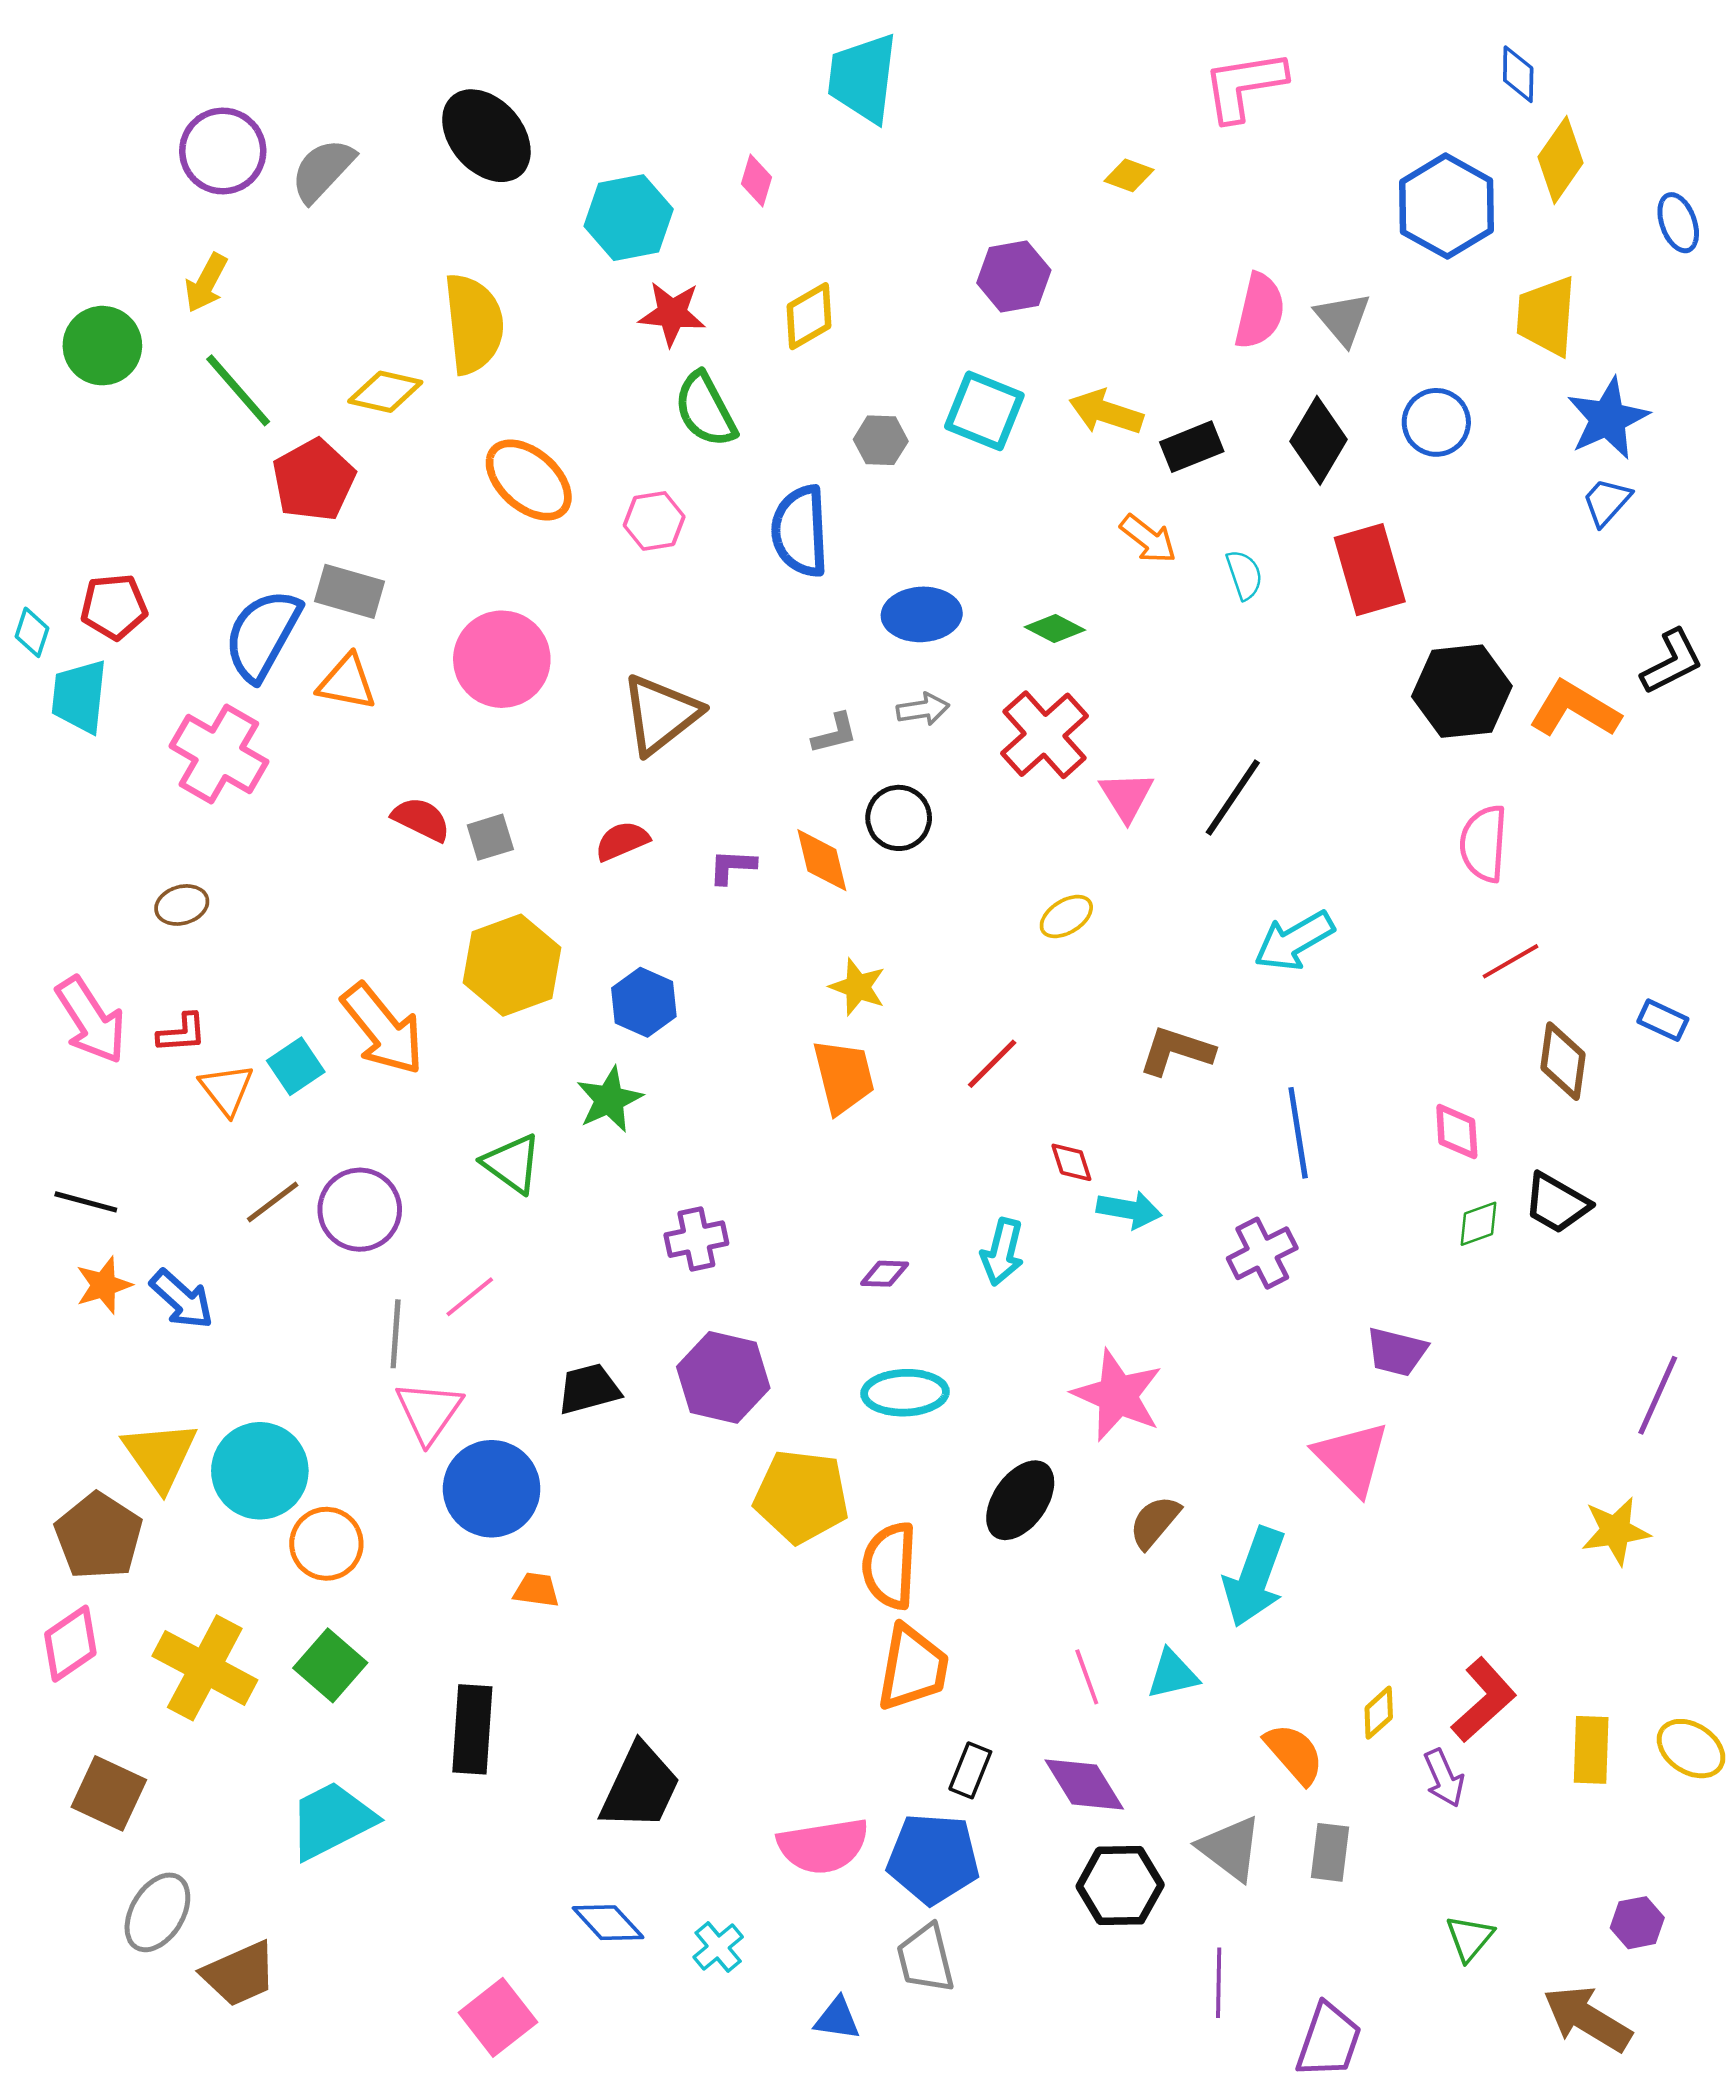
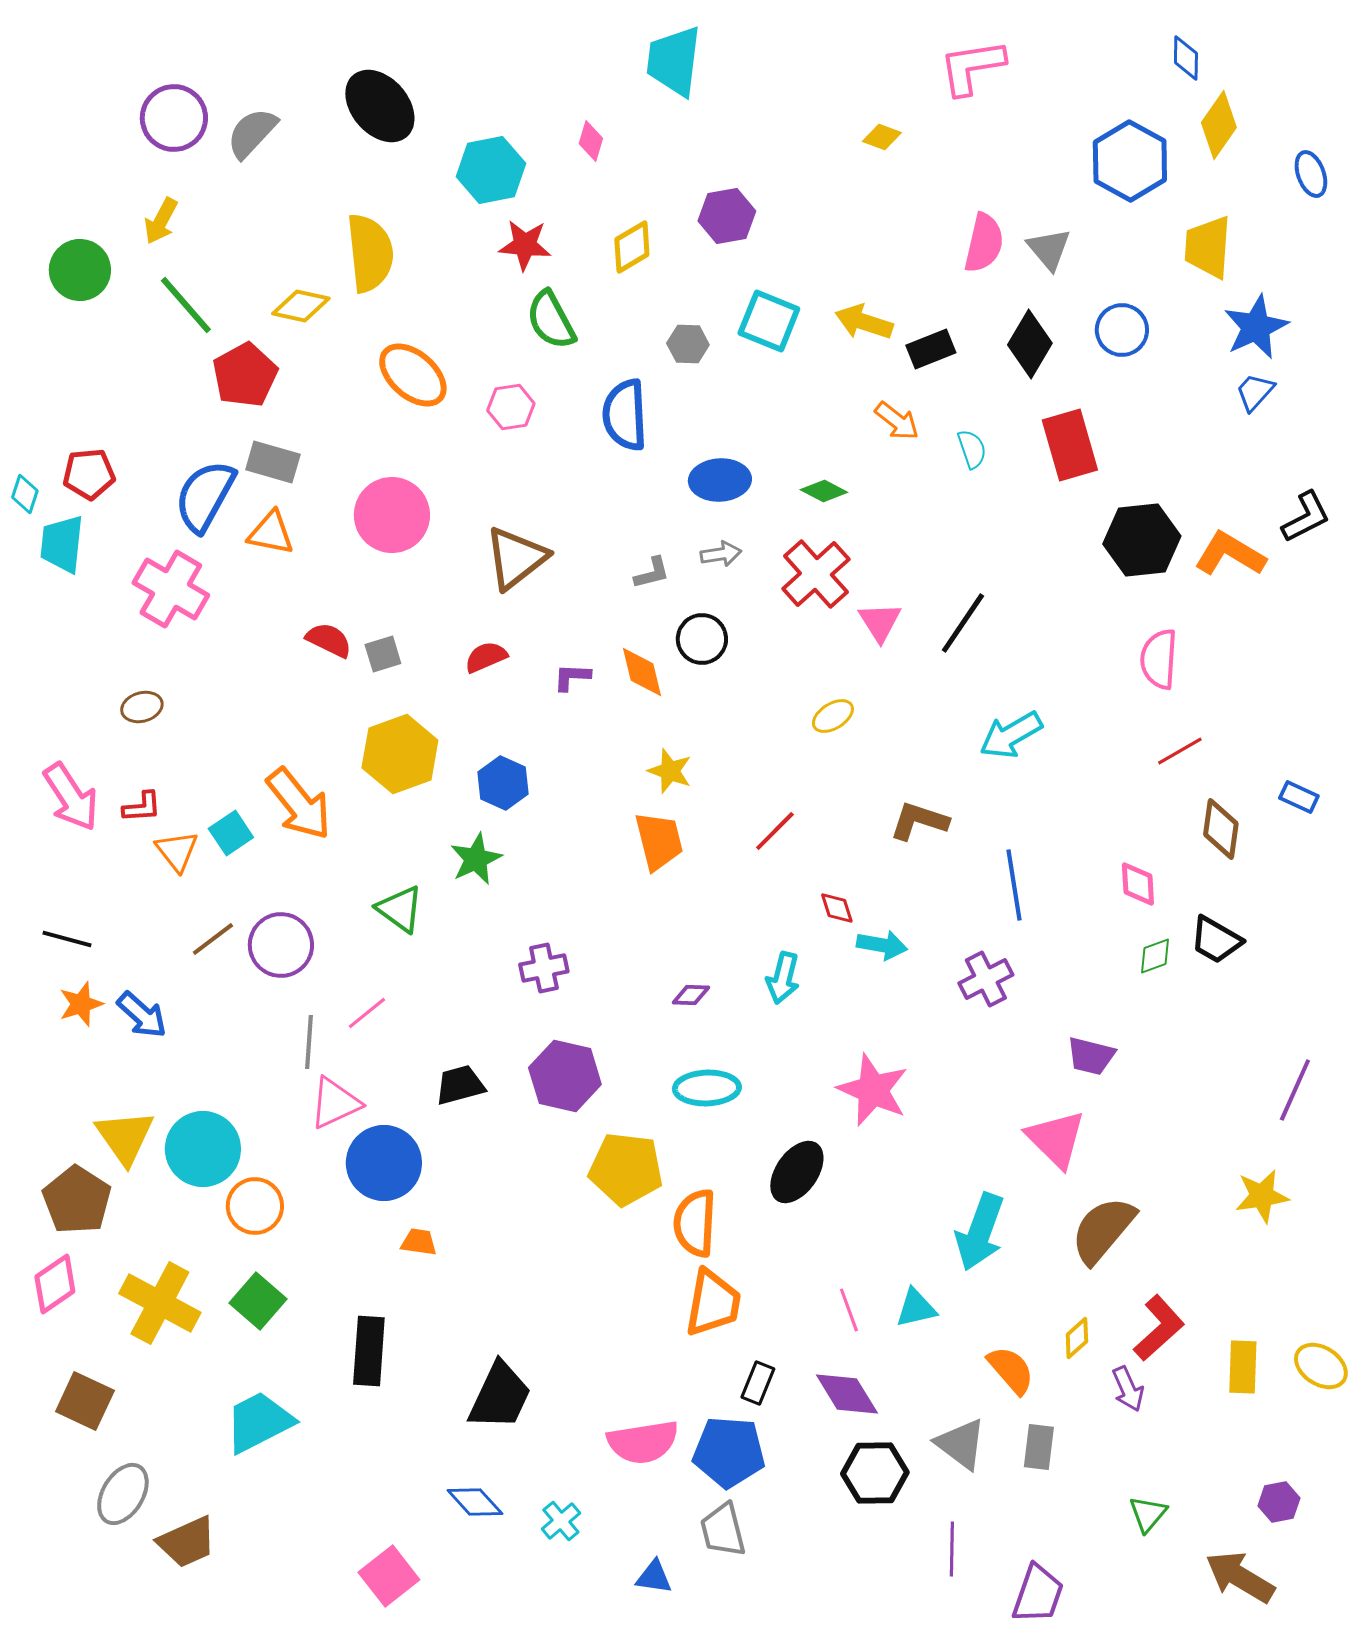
purple hexagon: (1014, 276) -> (727, 216), moved
pink triangle: (429, 1412) -> (335, 1103), turned 30
brown semicircle: (1155, 1522) -> (1103, 1230), moved, size x1.6

